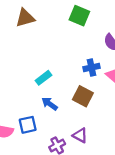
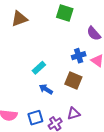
blue square: (28, 125) -> (35, 118), moved
purple triangle: (80, 135) -> (74, 114), turned -40

